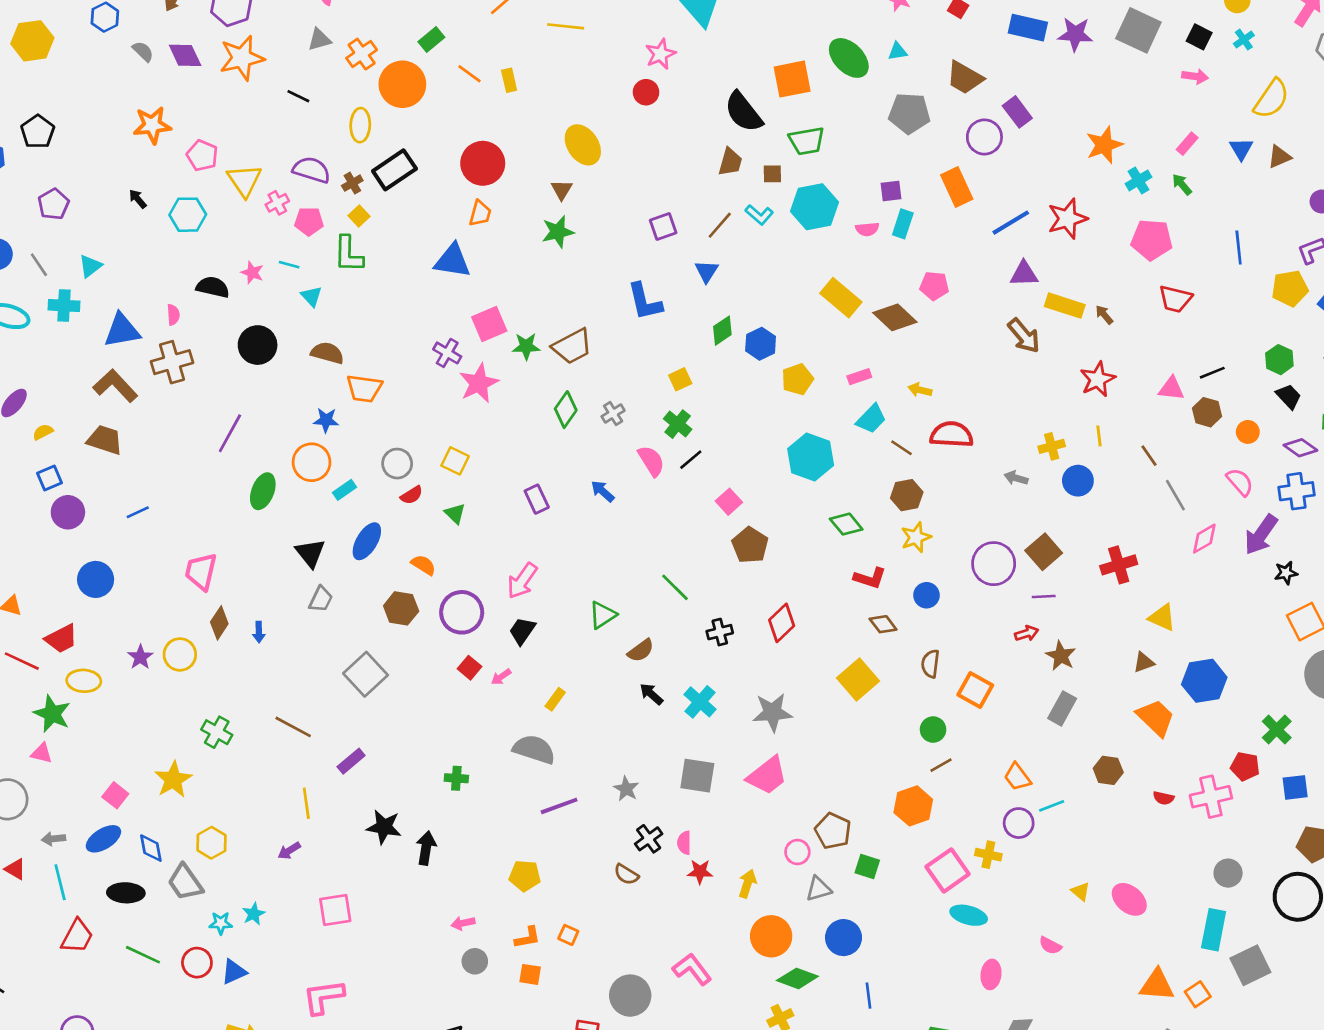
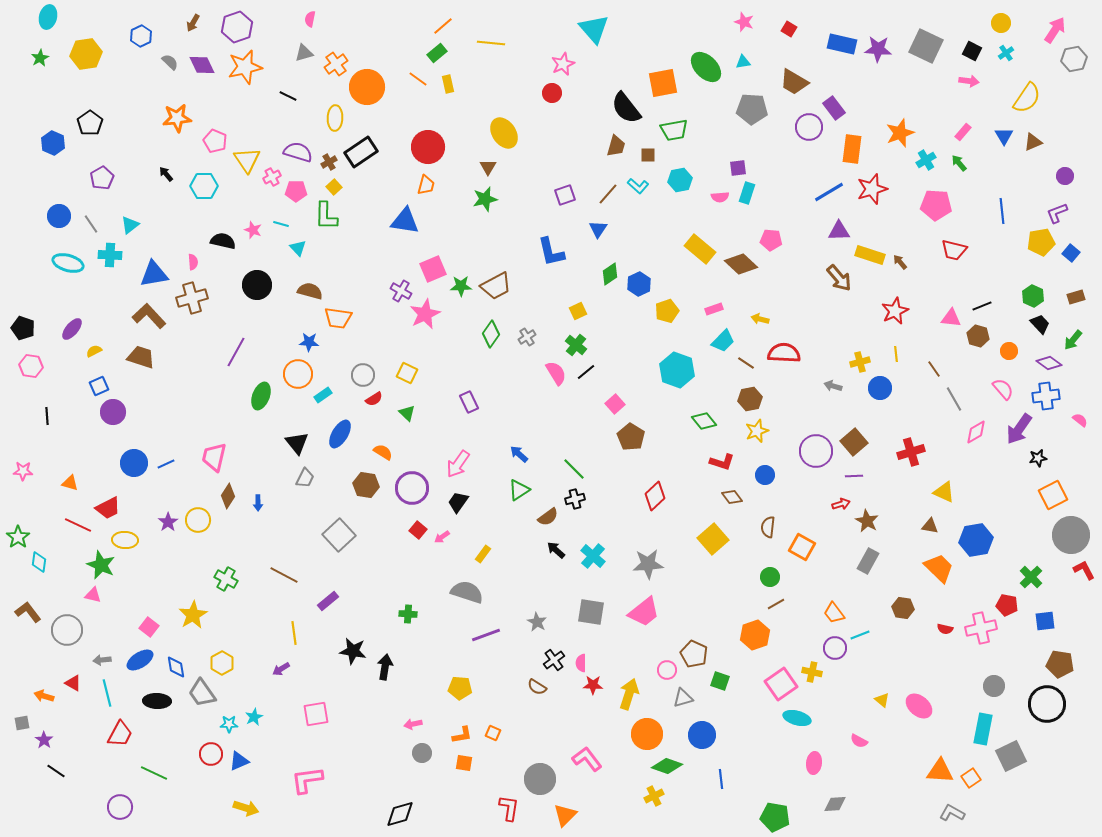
green rectangle: (431, 40) -> (437, 53), moved
orange rectangle: (957, 187) -> (852, 149), moved, turned 32
cyan hexagon: (815, 207) -> (680, 180), size x0.7
blue arrow: (603, 491) -> (519, 454), moved
blue line: (138, 512) -> (166, 464), moved
black cross: (720, 632) -> (575, 499), moved
brown triangle: (1144, 662) -> (930, 526), turned 30
yellow arrow: (747, 884) -> (629, 694), size x1.4
green line: (143, 955) -> (154, 773), moved

